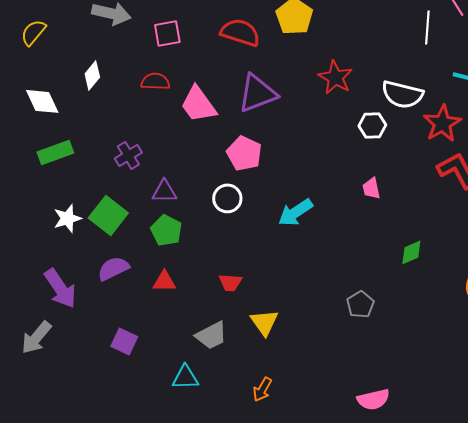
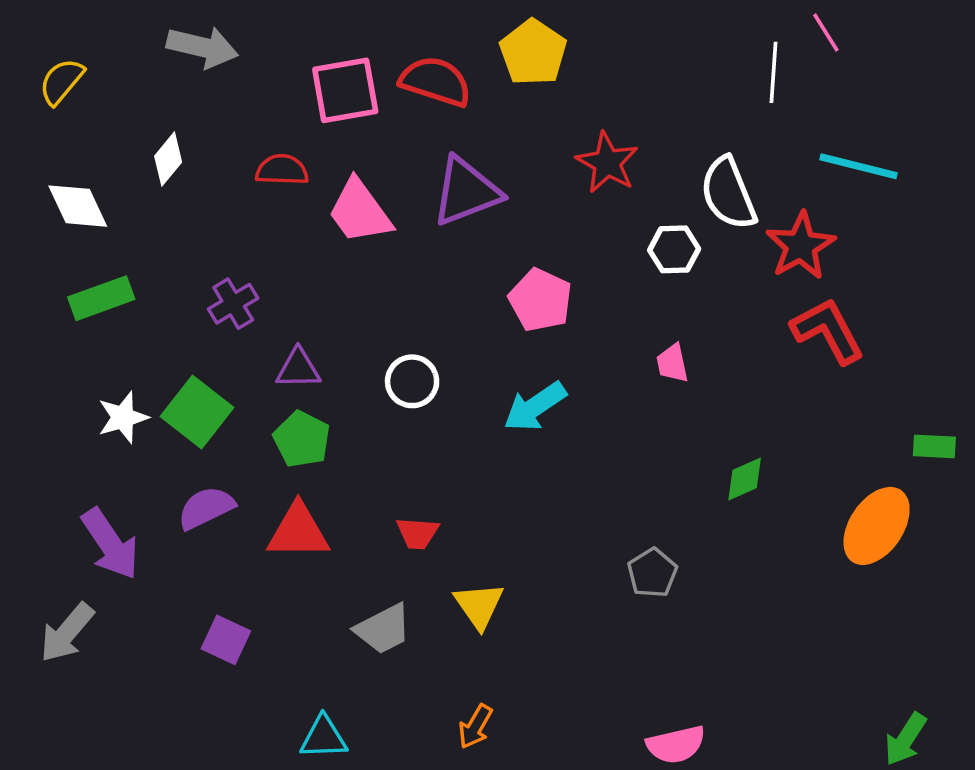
pink square: (167, 33) -> (345, 90), moved, size x1.4
white semicircle: (402, 94) -> (728, 193), turned 54
pink pentagon: (244, 153) -> (540, 300), moved
red triangle: (164, 281) -> (298, 531), size x1.5
cyan triangle: (185, 377) -> (324, 737), moved

